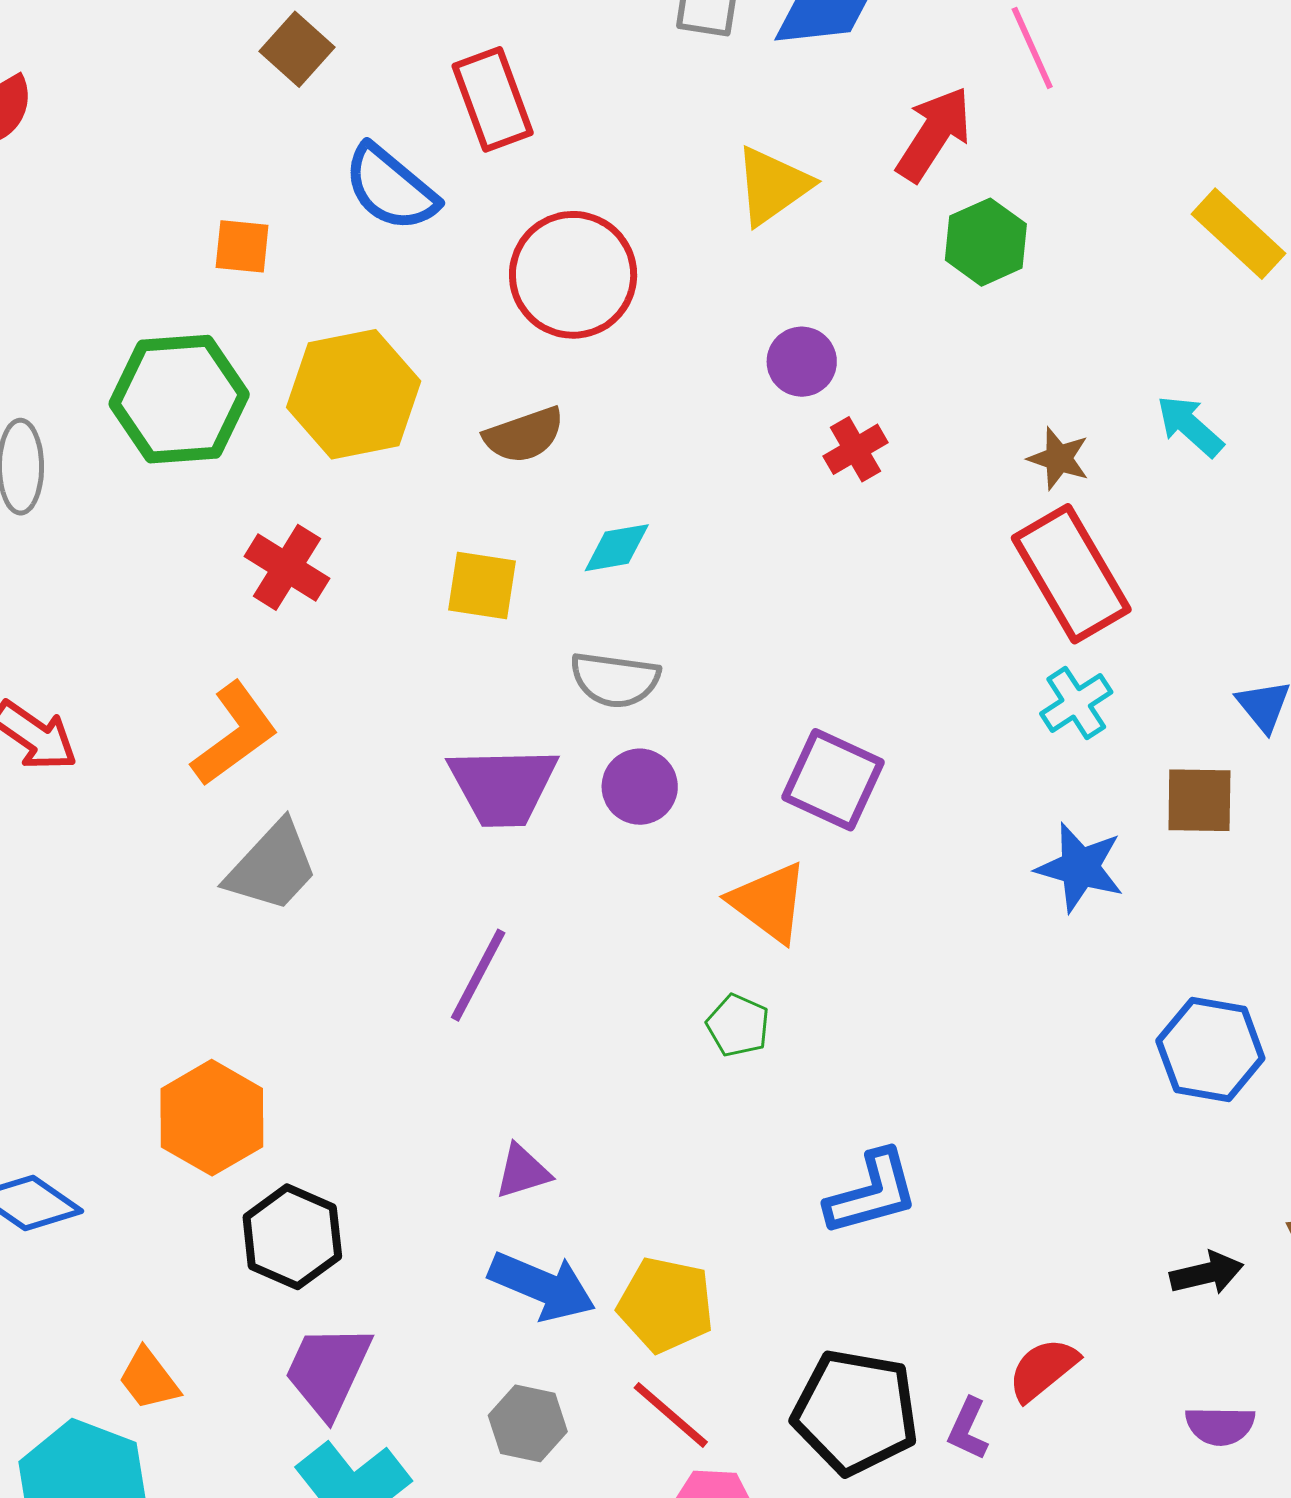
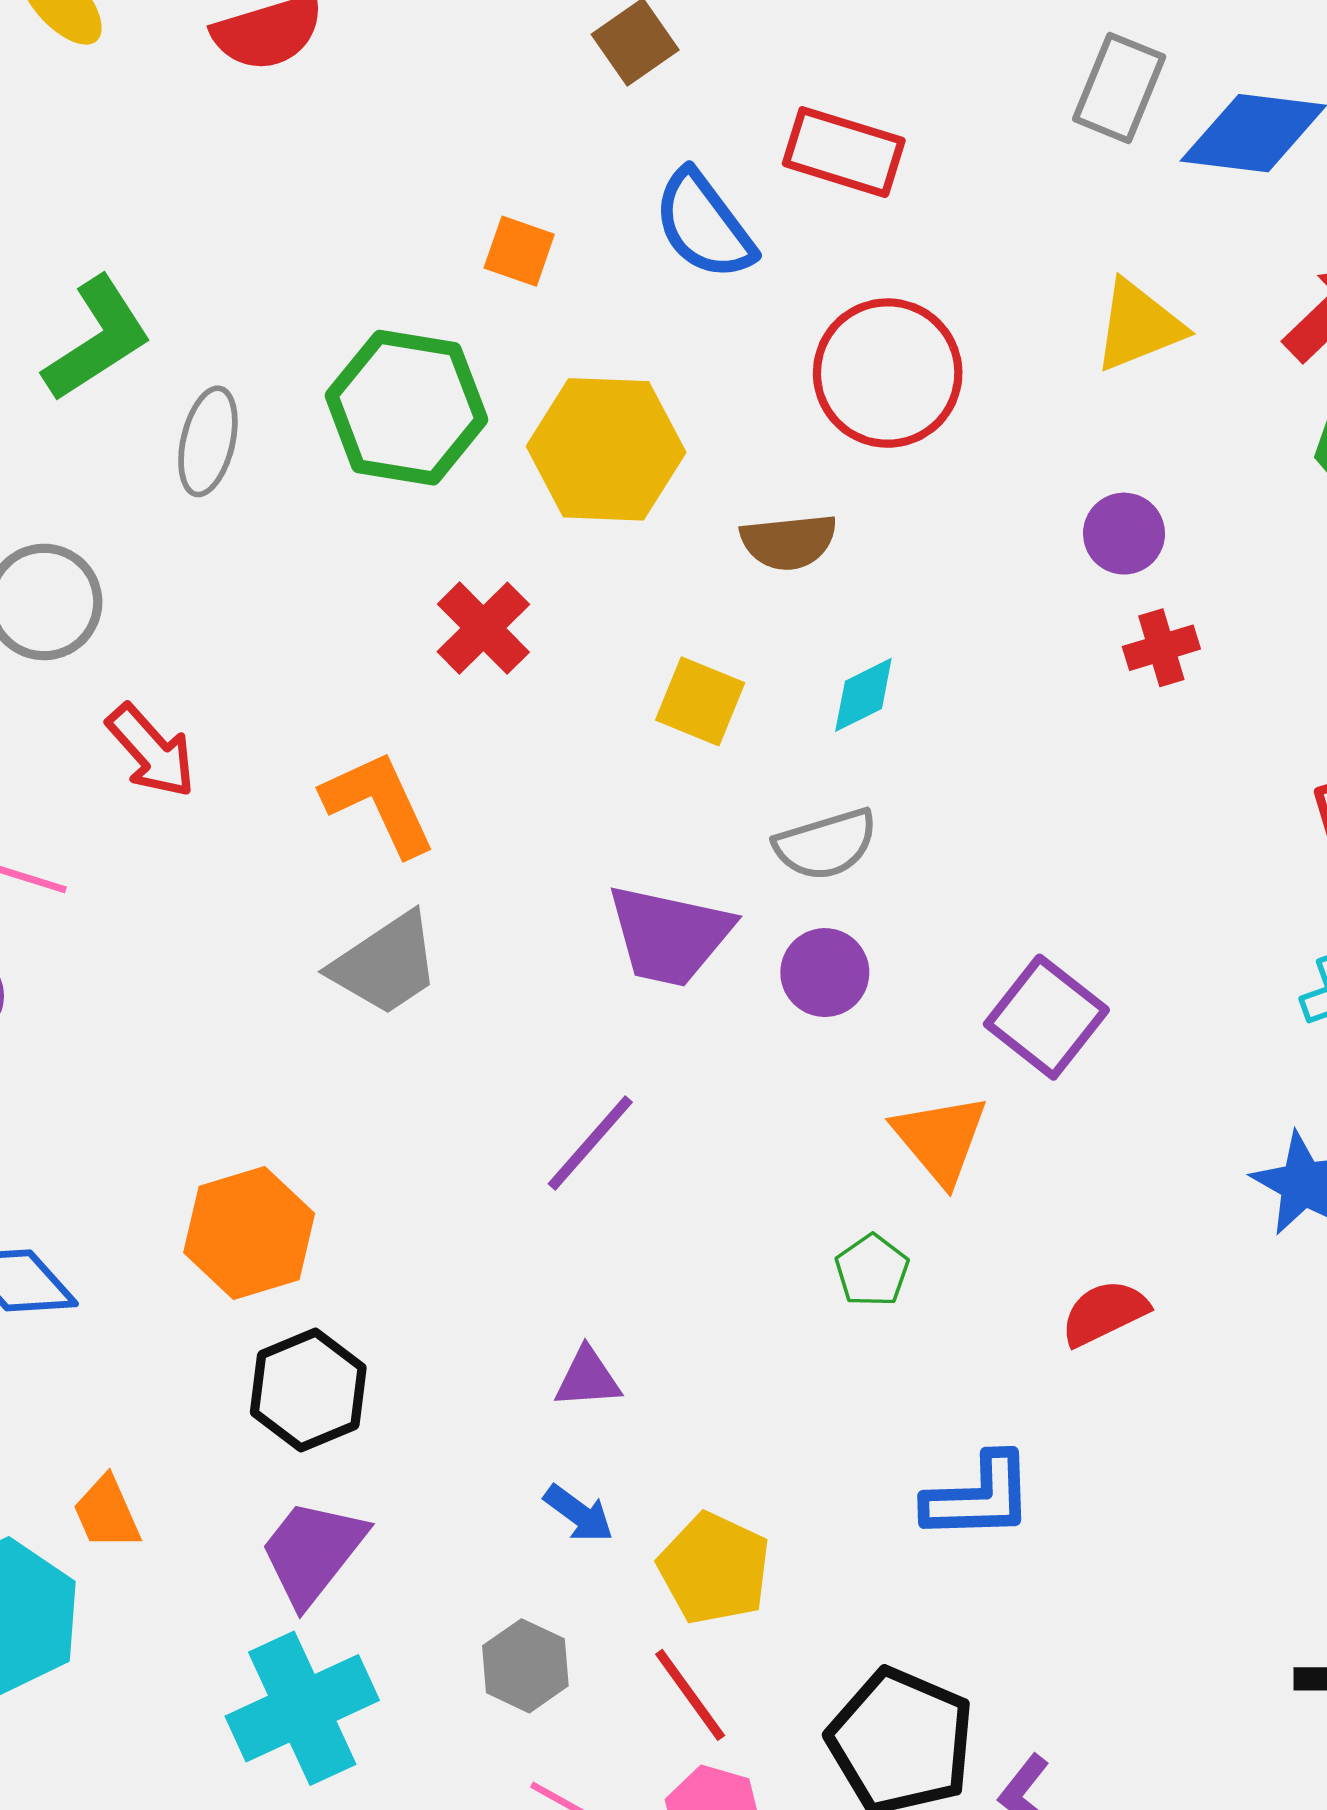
red rectangle: (493, 99) -> (844, 152), turned -66
cyan diamond: (617, 548) -> (863, 695), turned -30
gray semicircle: (615, 680) -> (826, 844), turned -38
orange L-shape: (235, 734) -> (379, 803), turned -92
blue arrow: (542, 1286) -> (579, 1514), size x0.6
red semicircle: (1043, 1369) -> (1104, 1313), moved

